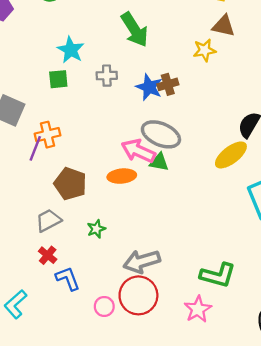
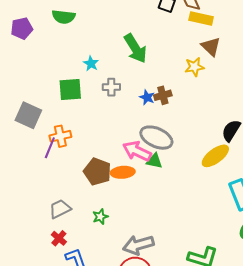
brown triangle: (224, 26) -> (211, 47), turned 30
cyan star: (71, 50) -> (91, 64), moved, size x0.7
green square: (58, 79) -> (70, 89), size x1.4
blue star: (149, 87) -> (147, 97), size x0.7
brown pentagon: (70, 184) -> (97, 172), moved

